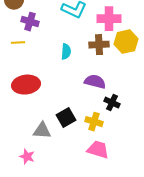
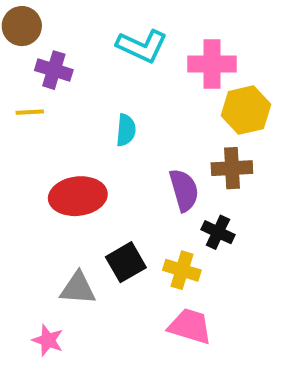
brown cross: (99, 45) -> (232, 168), moved
purple semicircle: (95, 82) -> (184, 190), turned 60
red ellipse: (26, 85) -> (78, 196), moved

